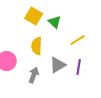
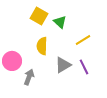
purple line: (79, 67) -> (84, 67), turned -35
gray arrow: (34, 75) -> (29, 77), moved

